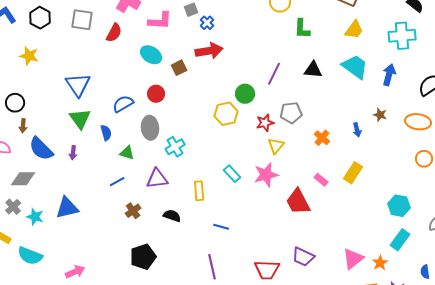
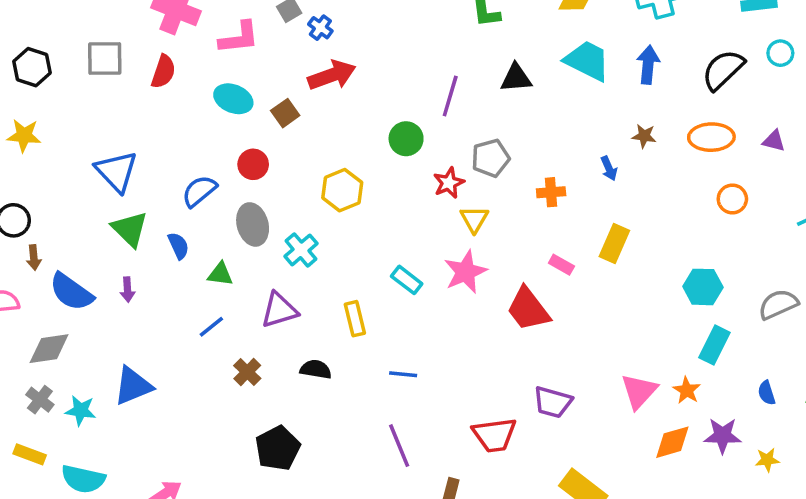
yellow hexagon: (226, 114) -> (342, 190), moved
orange cross: (322, 138) -> (551, 192), turned -35

